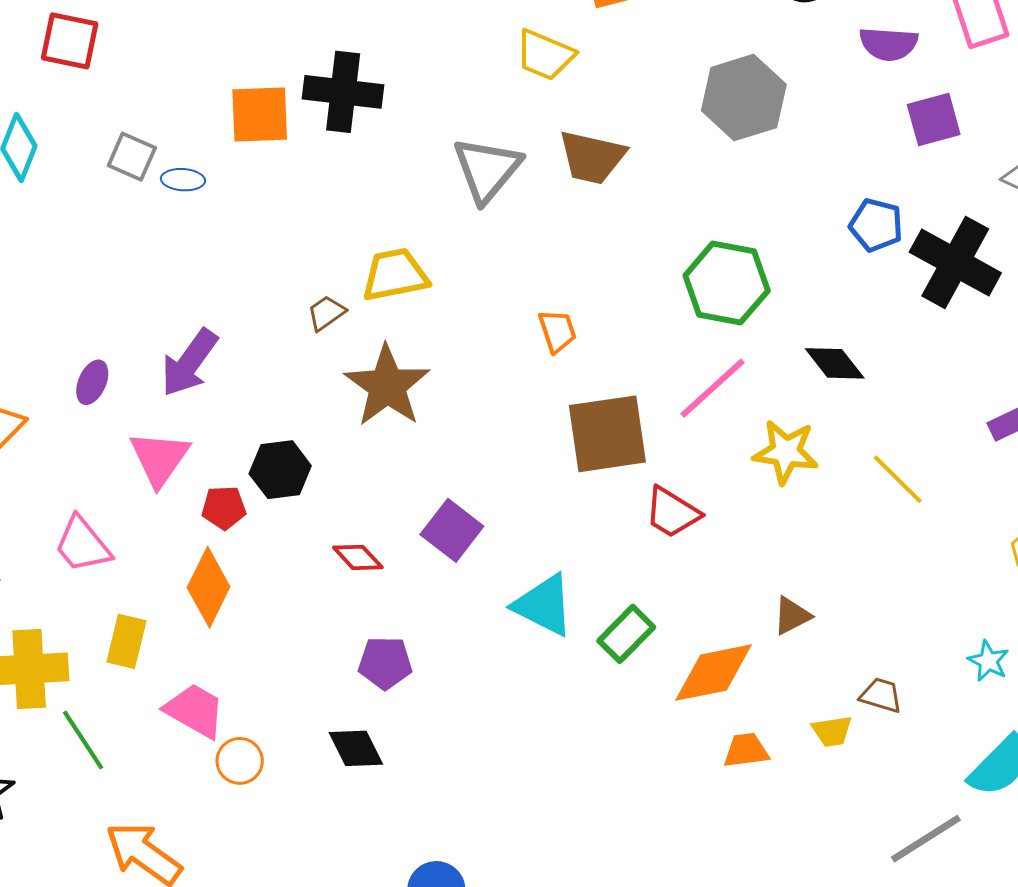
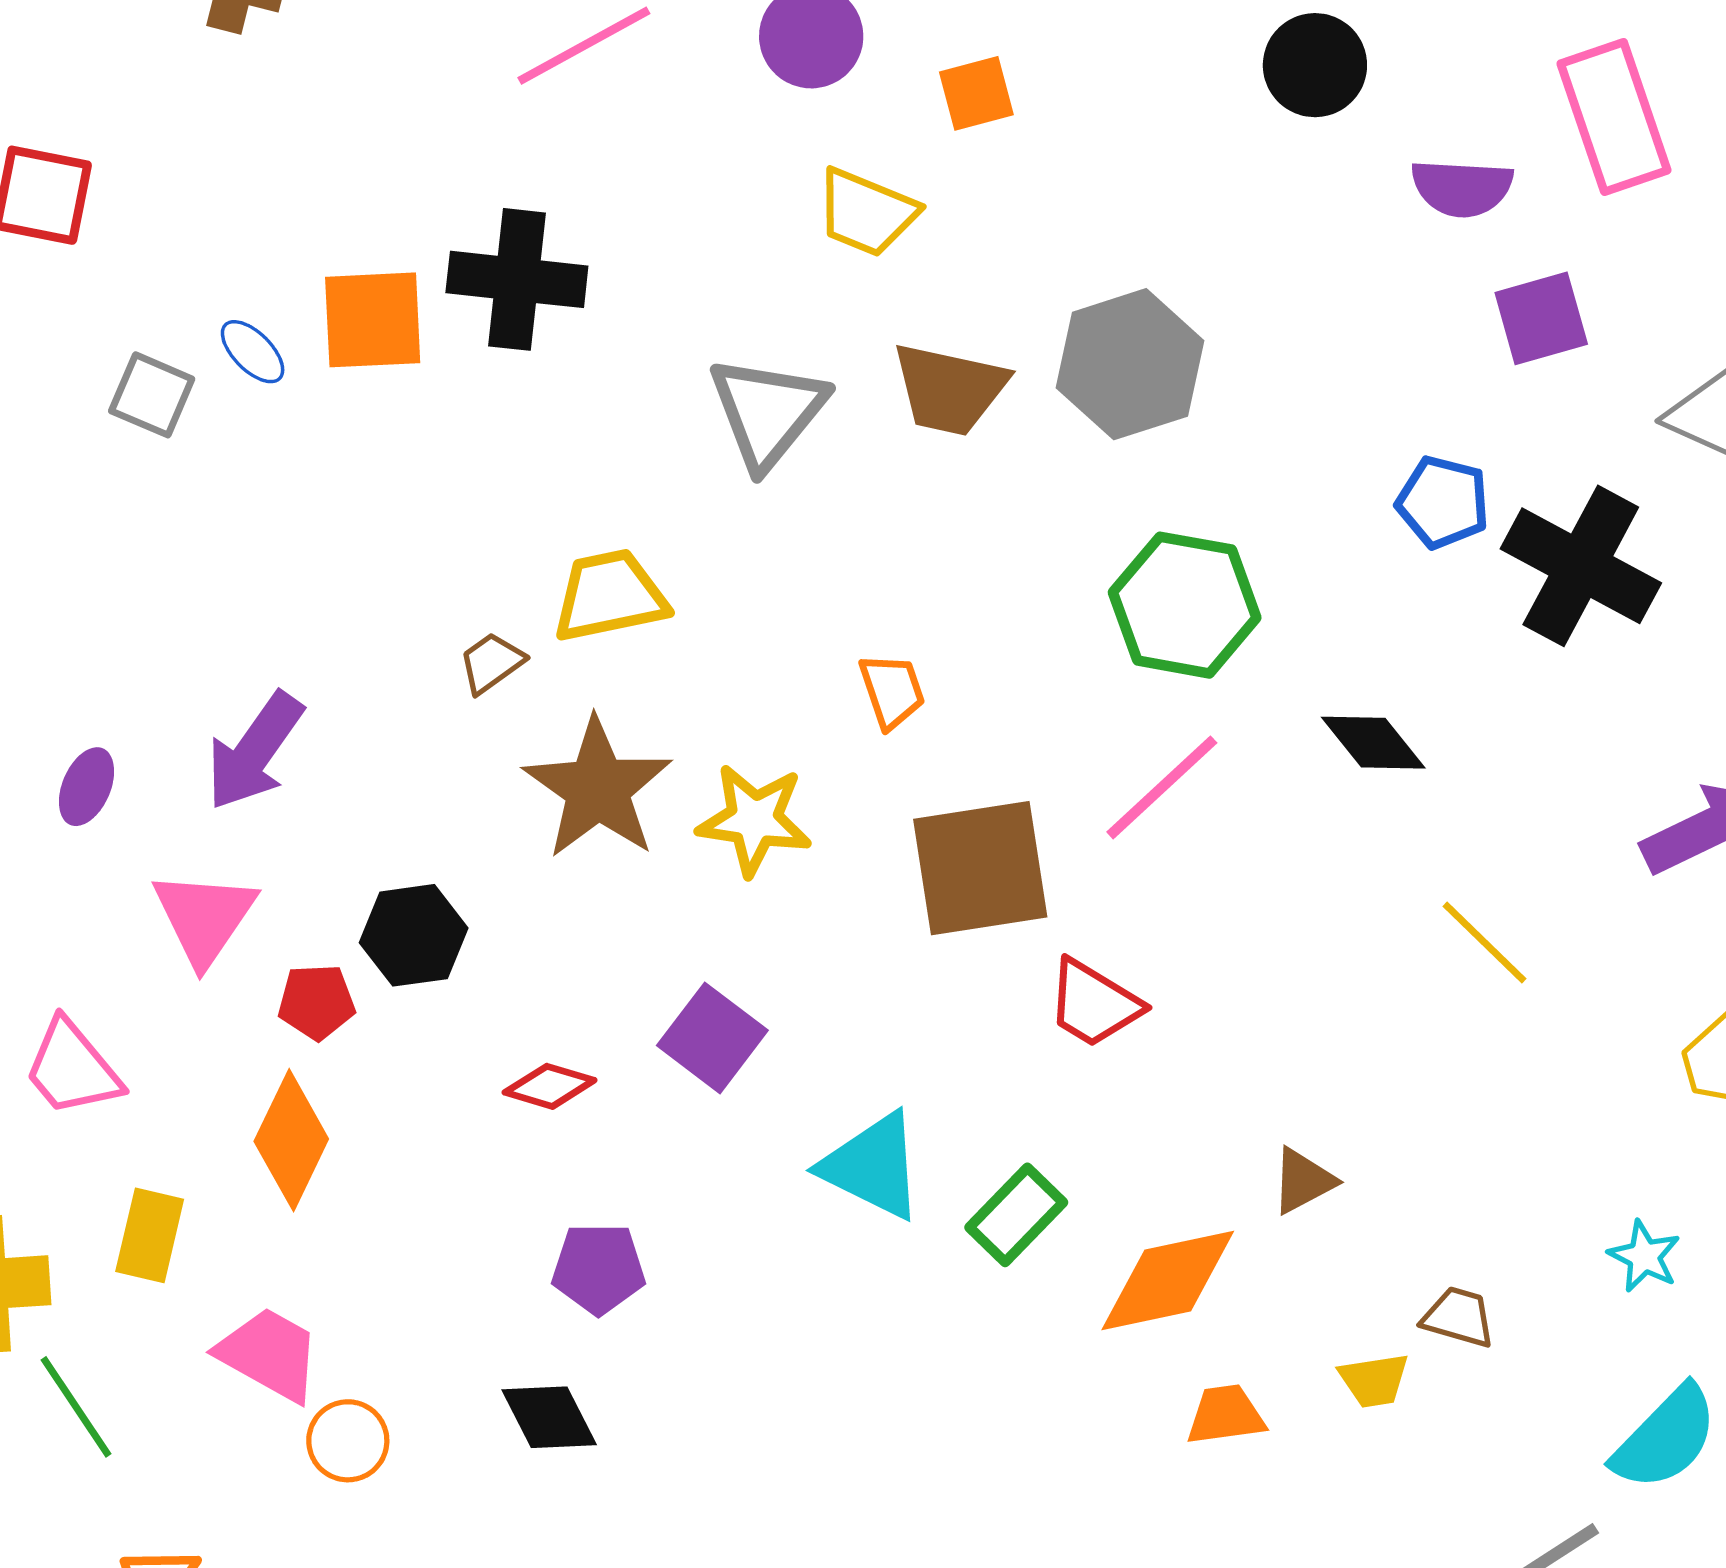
gray hexagon: (744, 98) -> (1130, 364), moved
blue ellipse: (183, 180) -> (253, 352), moved, turned 42
yellow star: (786, 452) -> (754, 820), moved
red diamond: (358, 557) -> (550, 1086), turned -30

